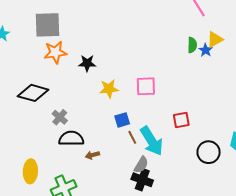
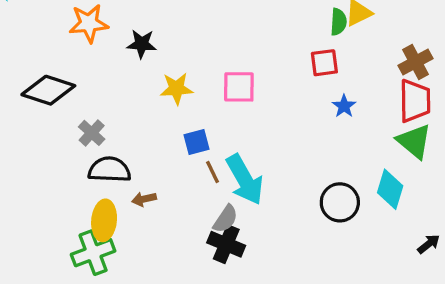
green semicircle: (192, 45) -> (338, 22), moved
blue star: (206, 50) -> (344, 106), moved
red square: (181, 120) -> (324, 63), moved
yellow ellipse: (30, 171) -> (104, 220), moved

